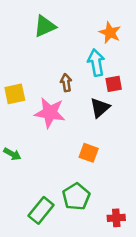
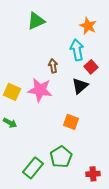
red square: (114, 84) -> (91, 67), turned -32
yellow square: (15, 94) -> (12, 92), moved, turned 36

